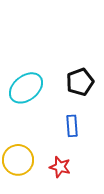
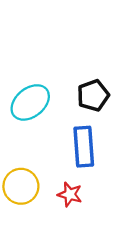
blue rectangle: (72, 126) -> (84, 147), size x1.6

